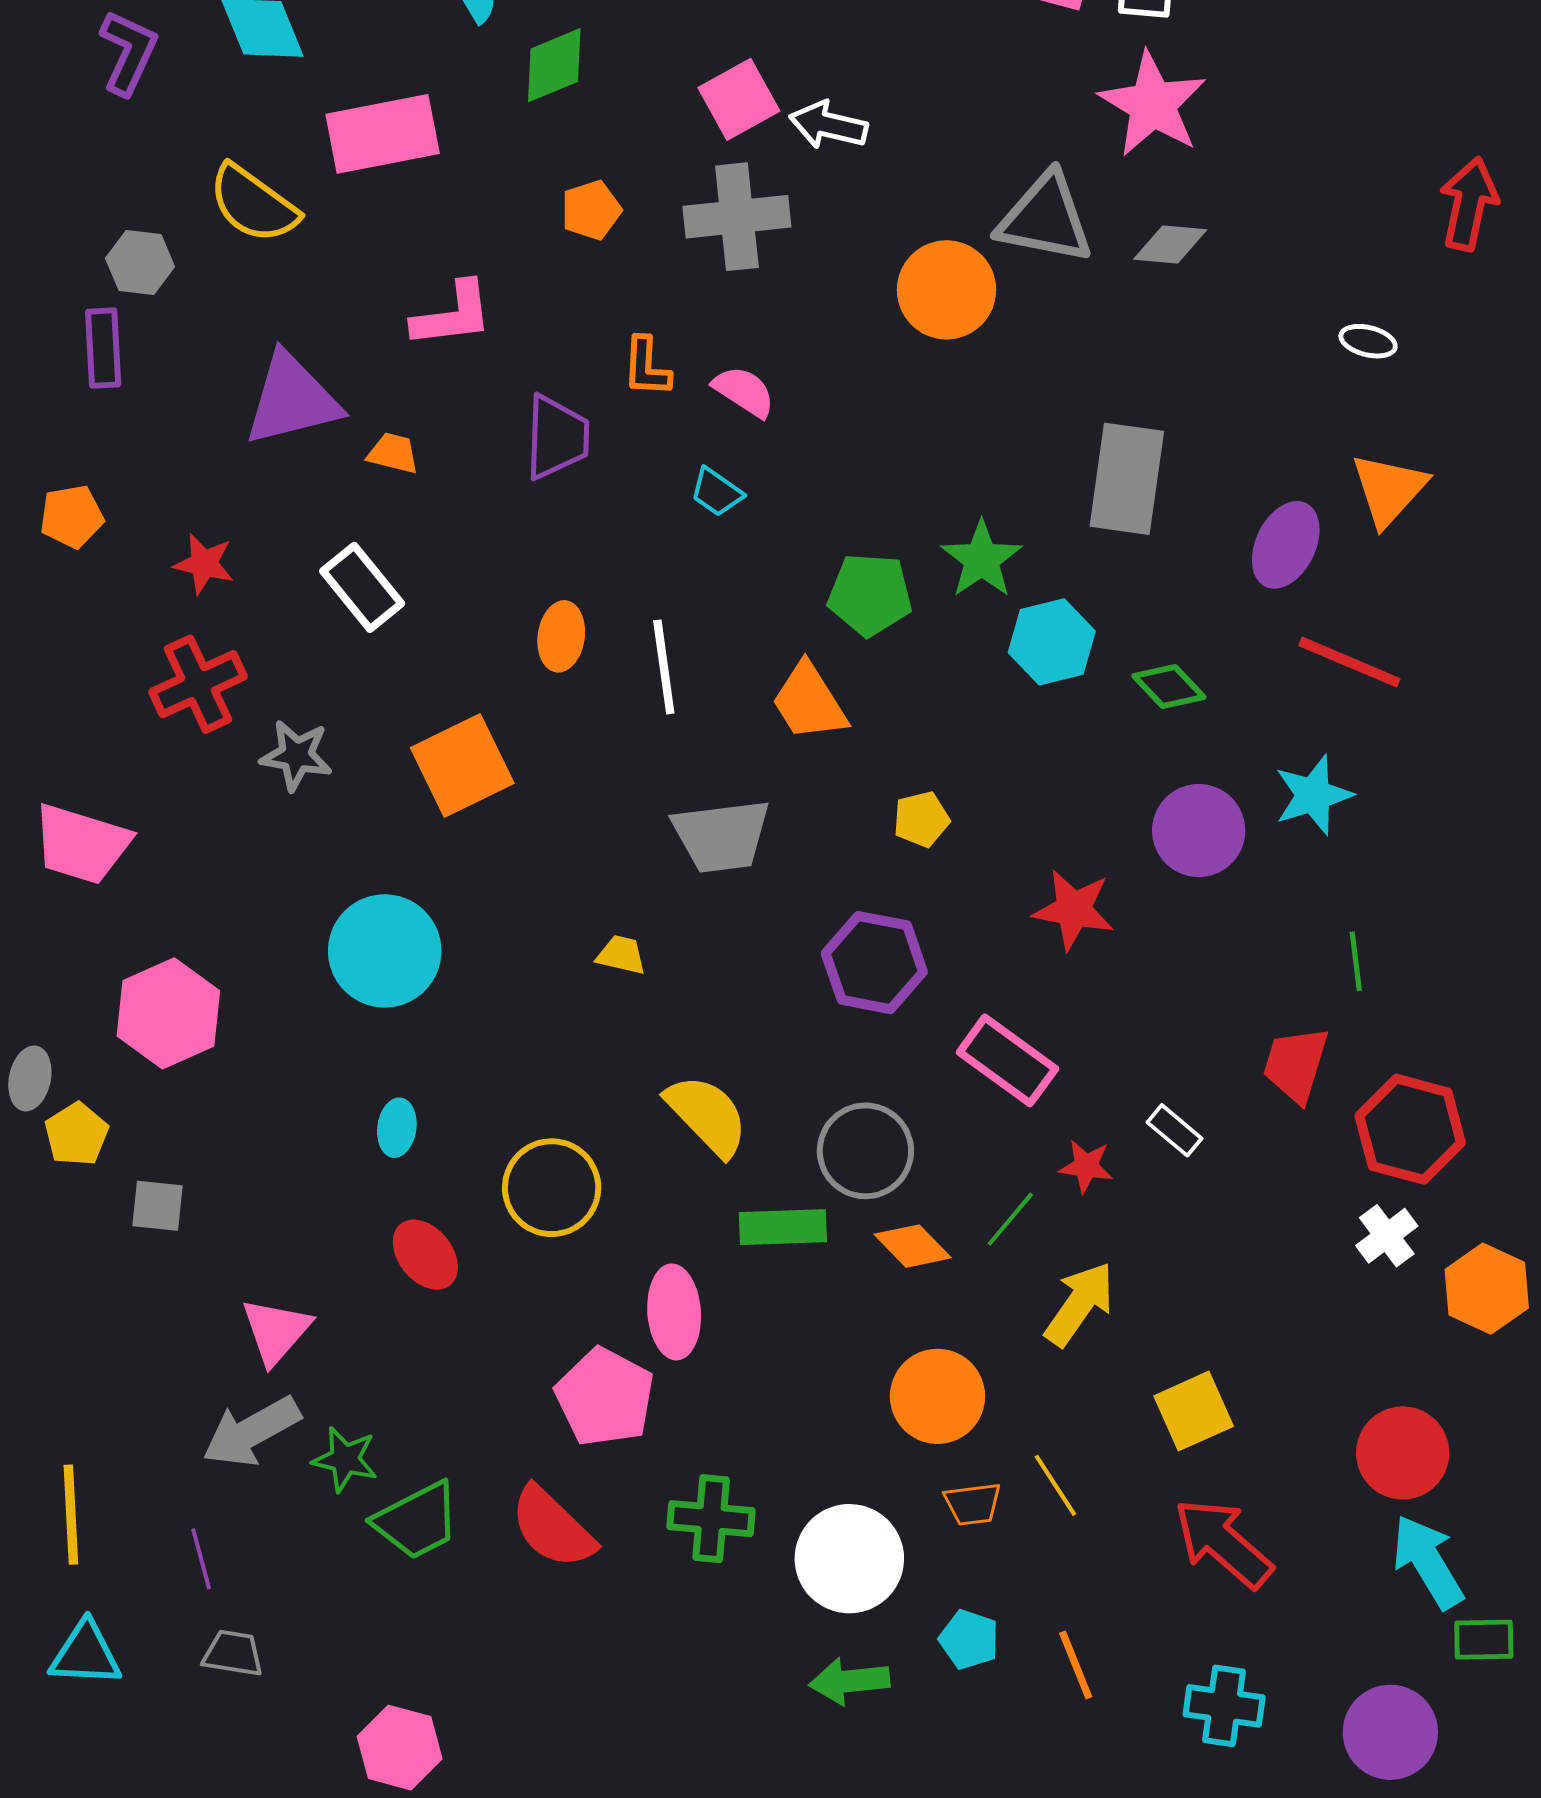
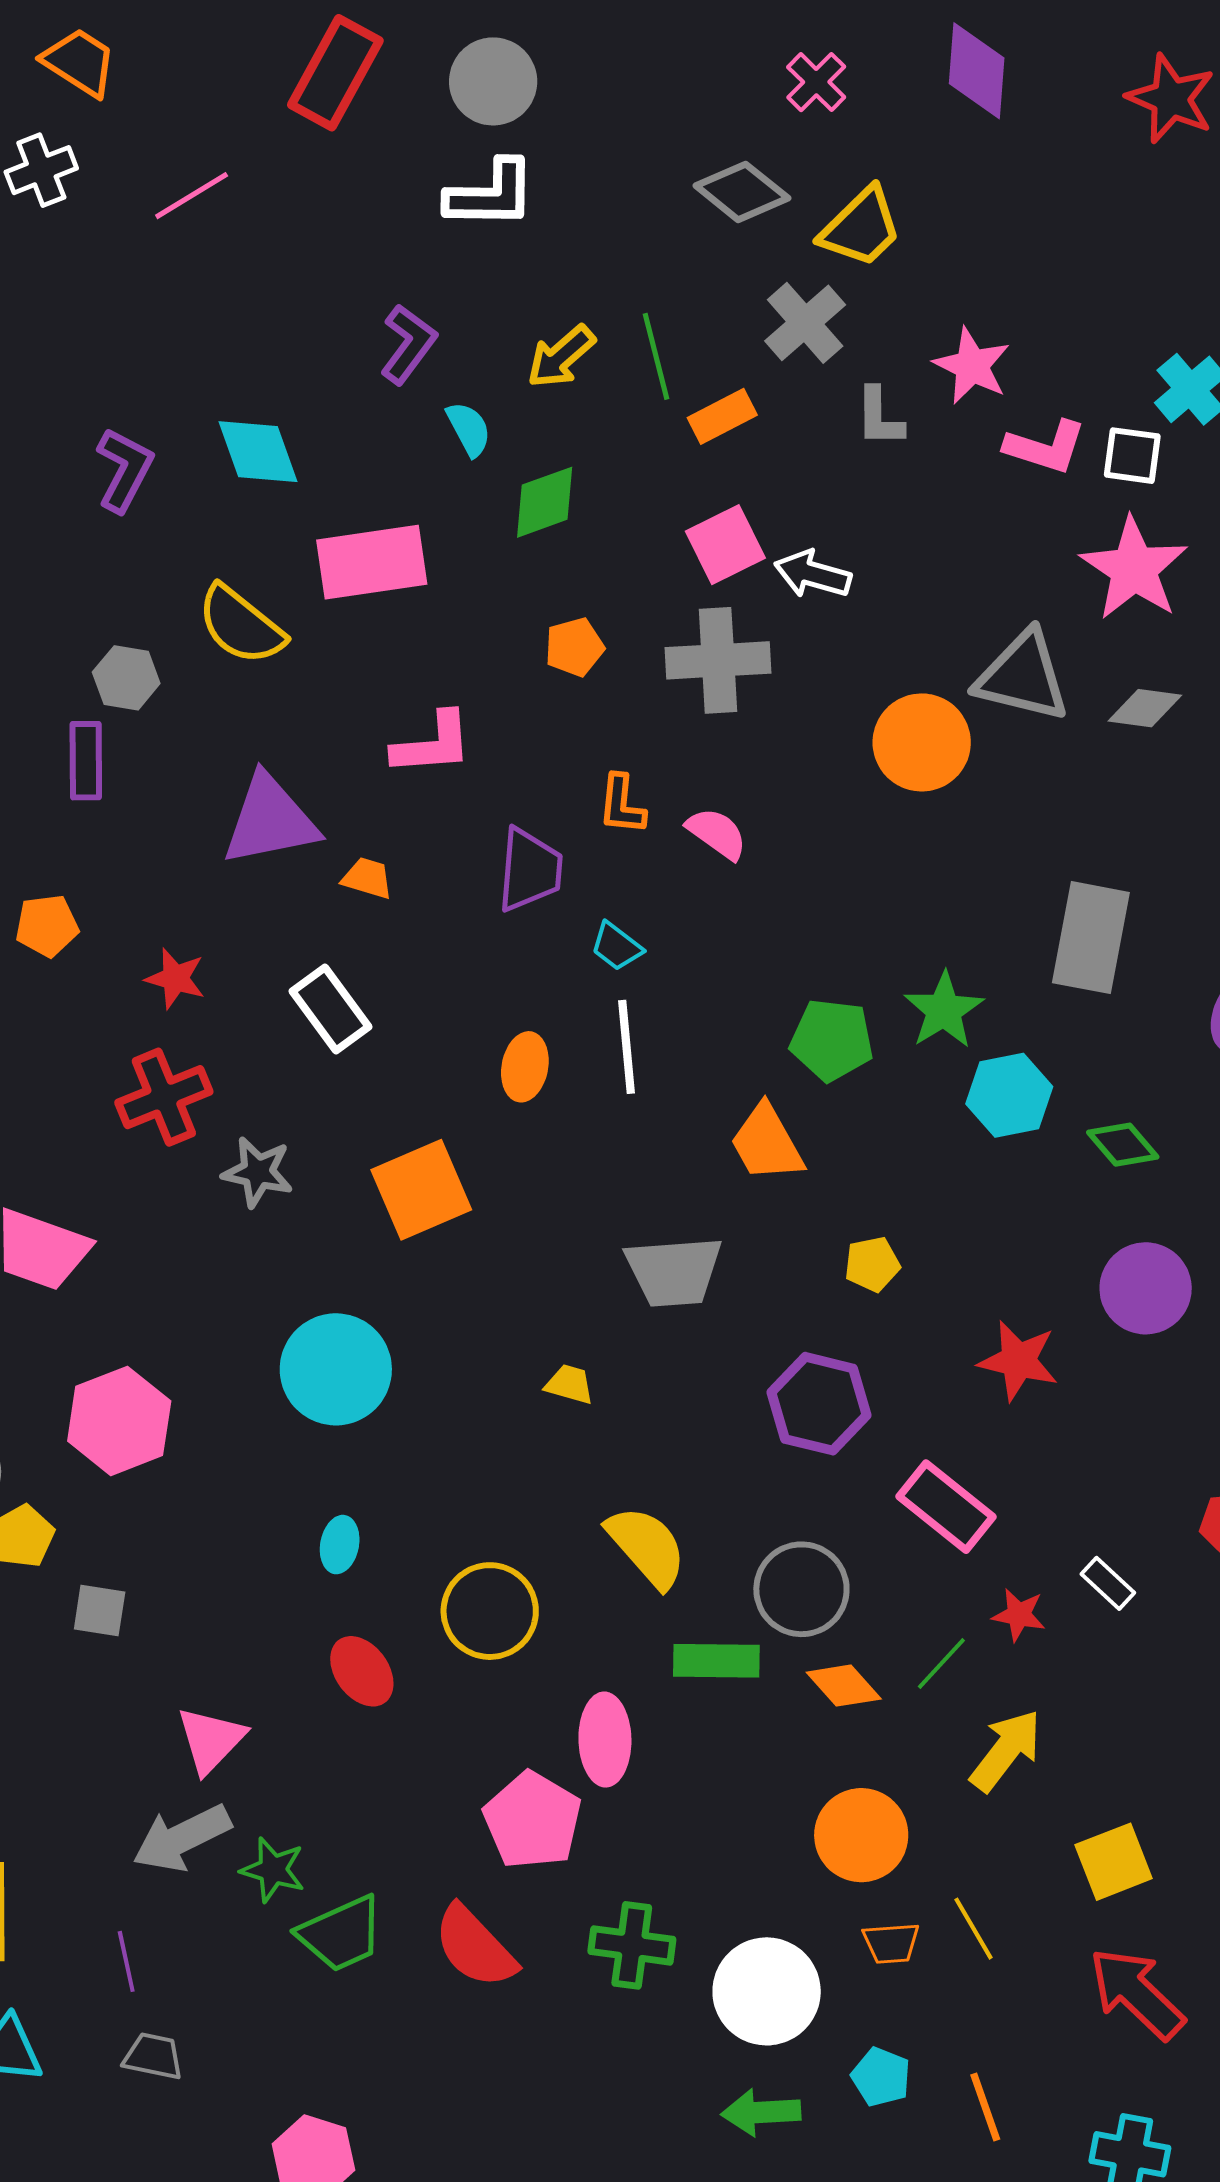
cyan trapezoid: (716, 492) -> (616, 947), moved
white line: (664, 667) -> (627, 1047), moved

